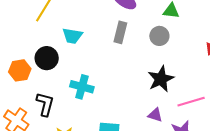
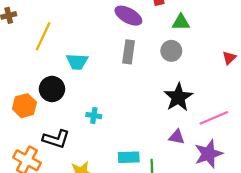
cyan cross: (82, 87) -> (94, 116), size x0.6
black L-shape: (45, 104) -> (56, 139), turned 100

